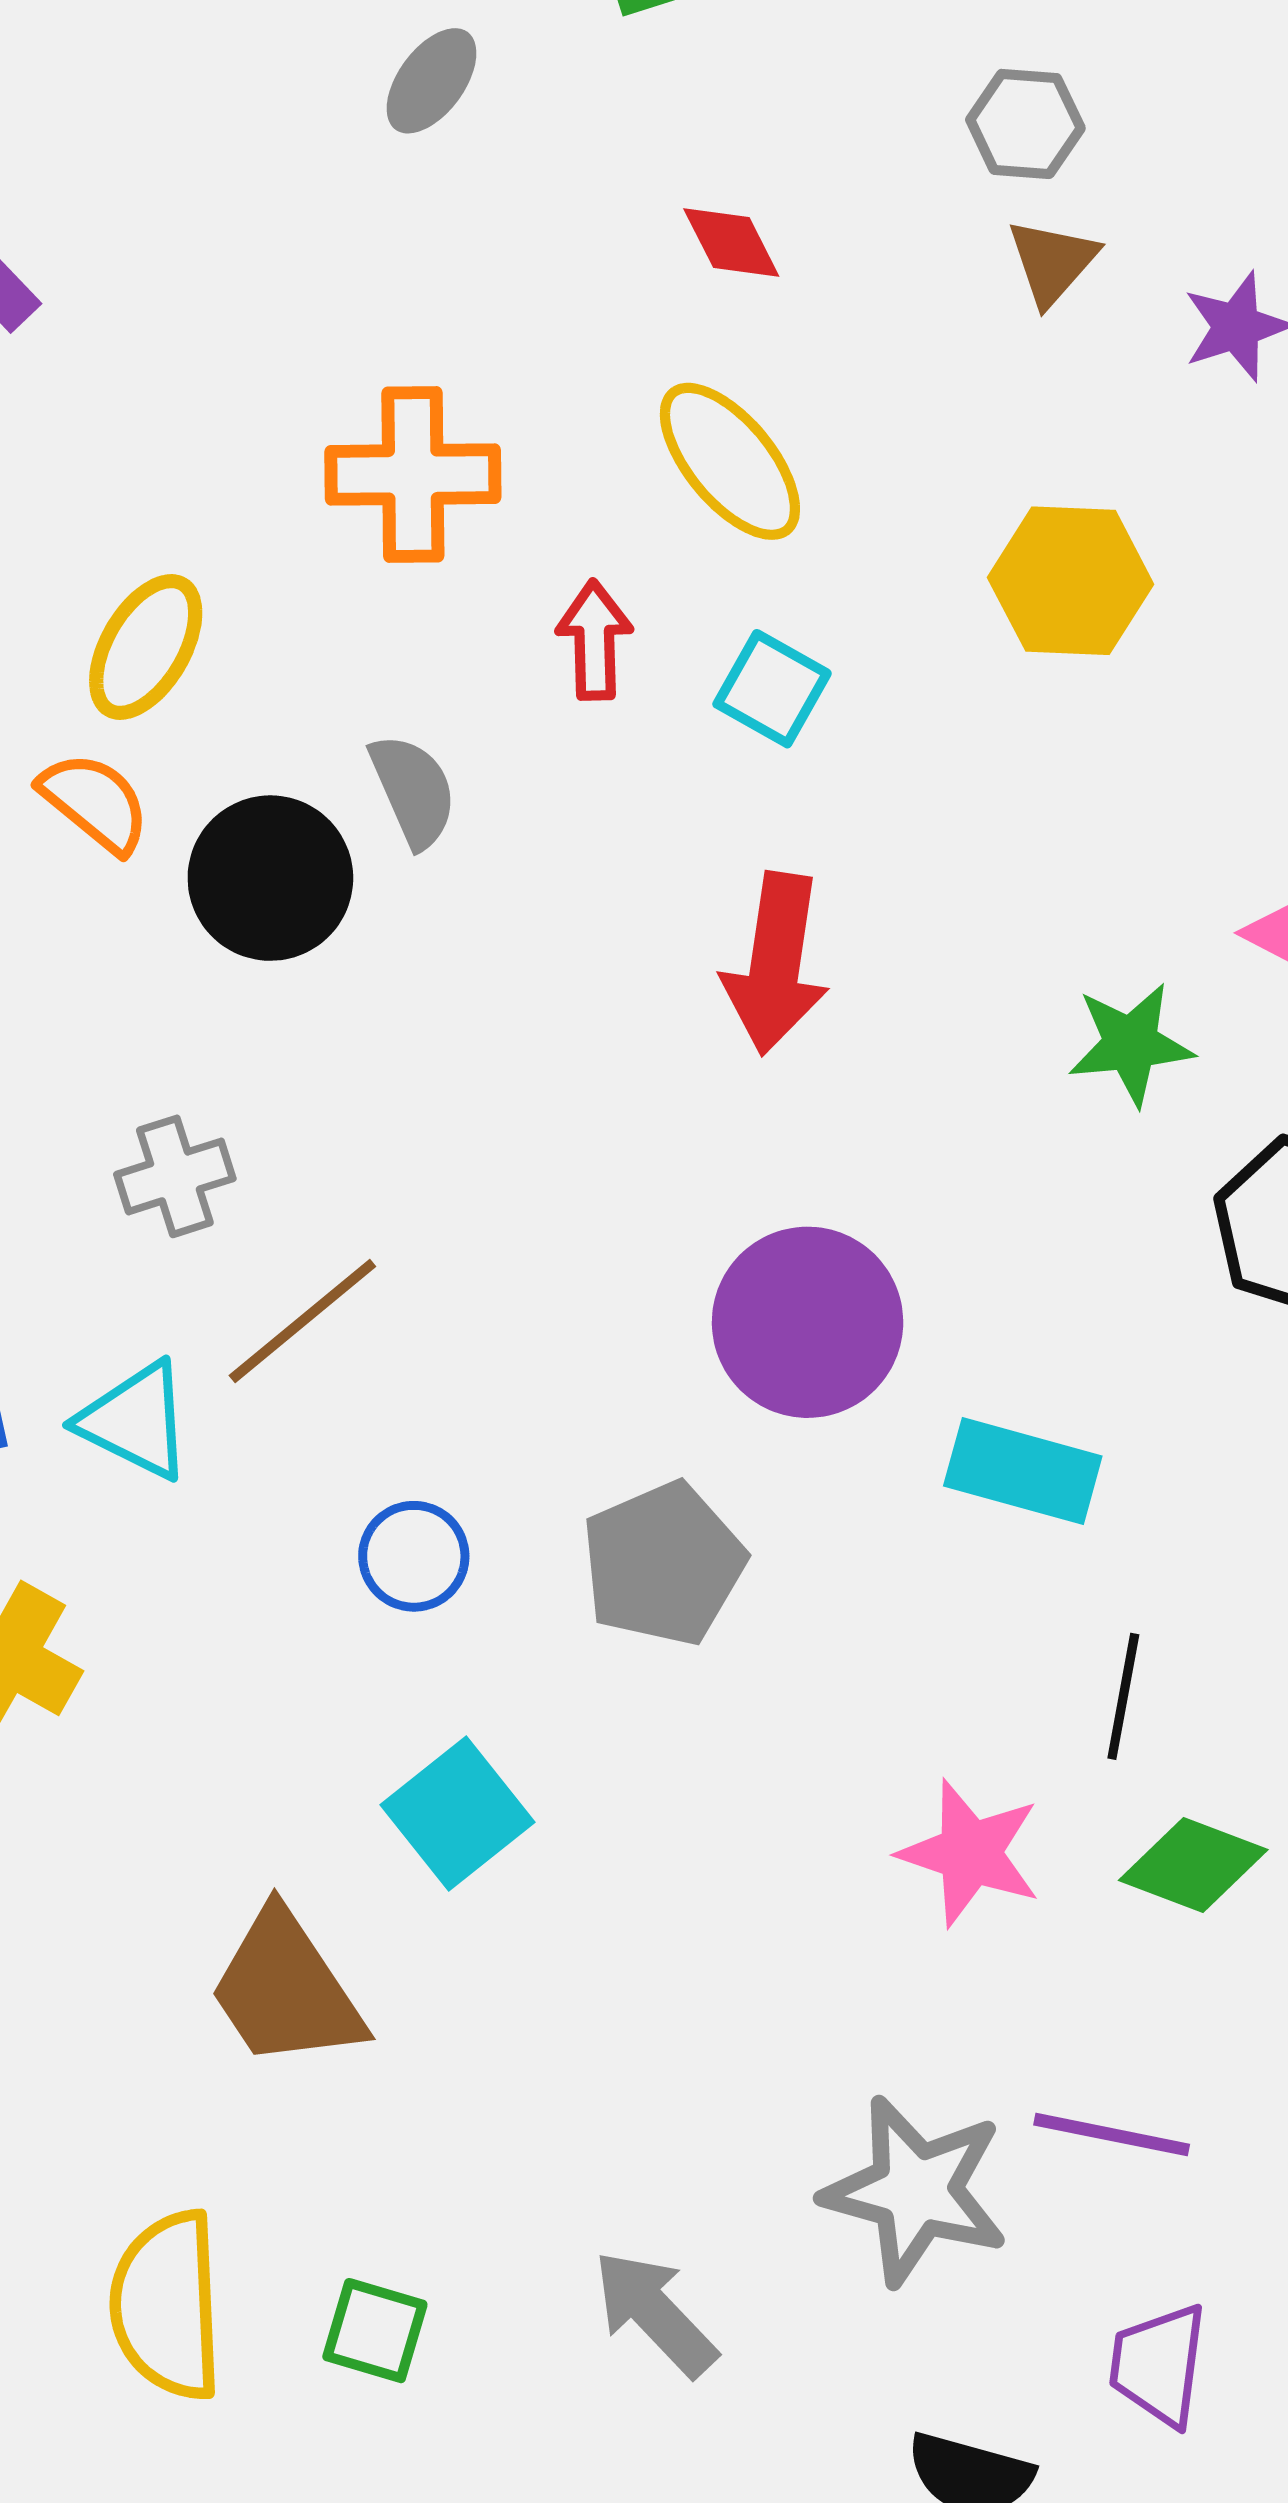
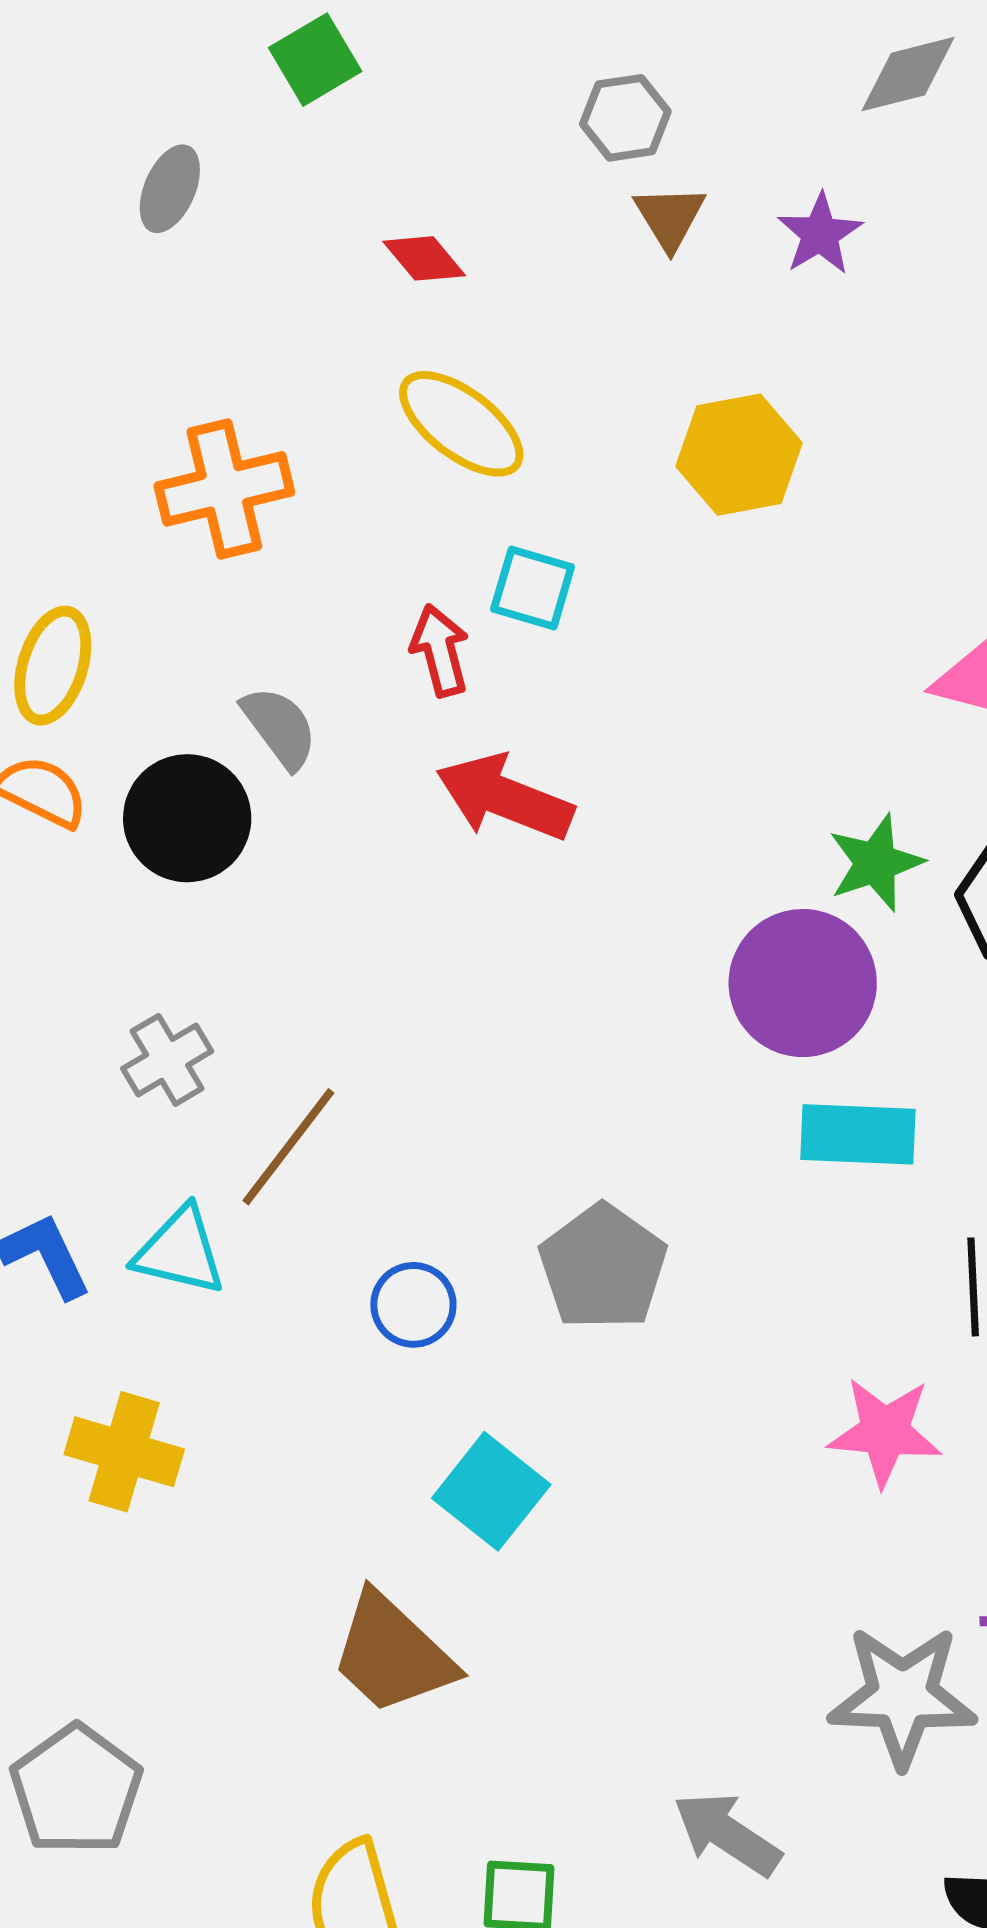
red arrow: (594, 640) -> (440, 651), moved
red arrow: (776, 964) -> (505, 798), moved, turned 116
green star: (1131, 1044) -> (876, 863), moved
purple circle: (808, 1322) -> (803, 983), moved

